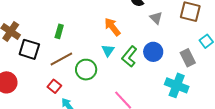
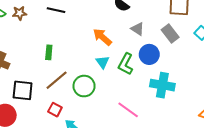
gray triangle: (156, 18) -> (137, 29), moved
black square: (29, 49) -> (23, 90), moved
gray rectangle: (188, 58) -> (170, 33), moved
cyan cross: (177, 85) -> (162, 85), moved

